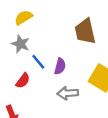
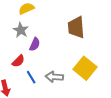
blue line: (38, 62) -> (31, 77), moved
purple semicircle: (60, 66) -> (35, 44), moved

